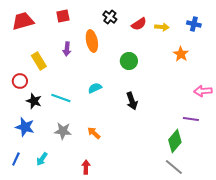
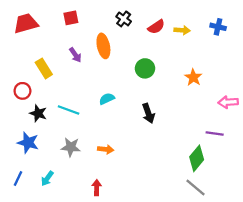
purple arrow: (67, 49) -> (75, 55), turned -40
orange star: (181, 54) -> (193, 77), moved
orange arrow: (94, 133) -> (106, 149), turned 144

